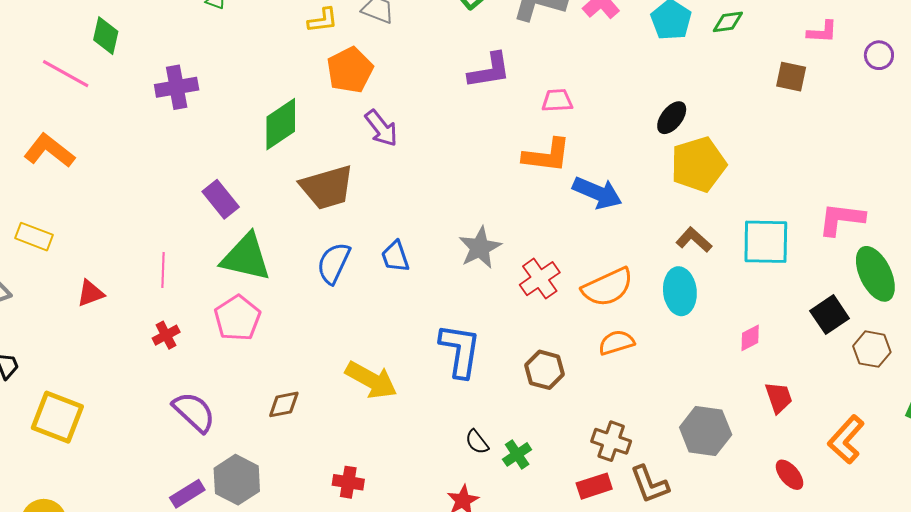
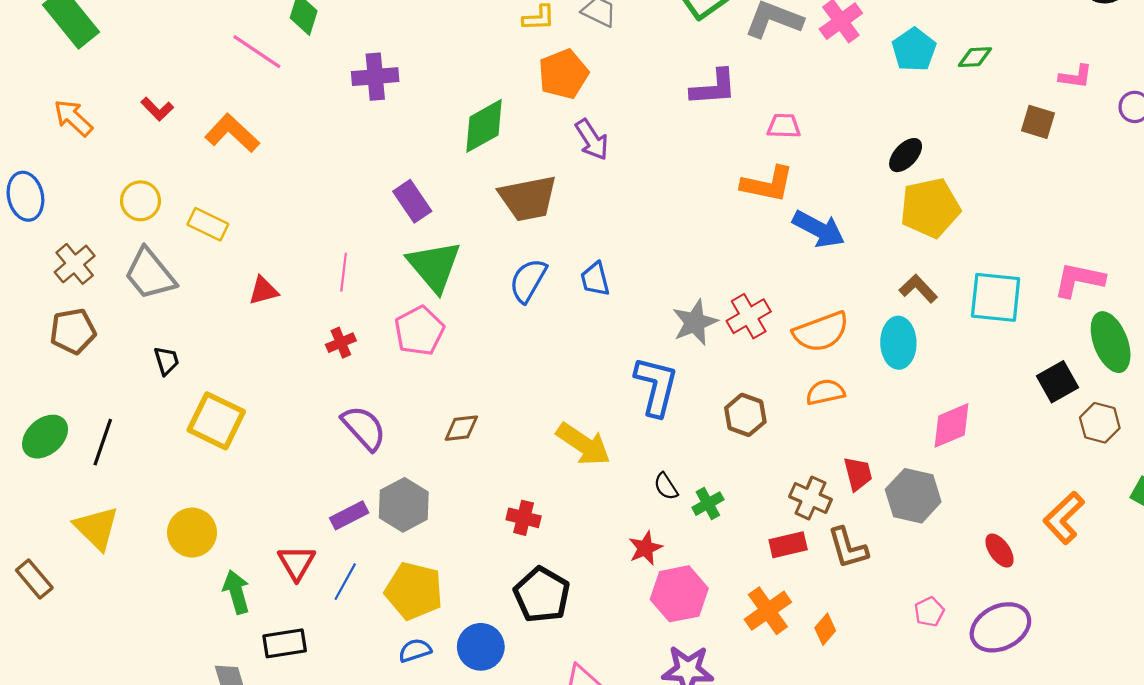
gray star: (480, 248) -> (695, 322), moved
green triangle: (246, 257) -> (434, 266), turned 32
pink diamond: (750, 338) -> (952, 425), moved, size x1.6
yellow arrow: (371, 380) -> (583, 444), moved
red trapezoid: (779, 398) -> (858, 474), moved

